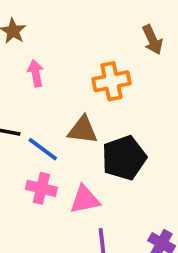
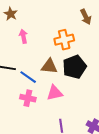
black pentagon: (124, 158) -> (74, 67), moved
pink triangle: (85, 200) -> (55, 93), moved

